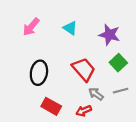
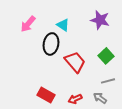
purple star: (109, 35) -> (100, 20), moved
black ellipse: (39, 73) -> (51, 44), moved
gray arrow: (96, 94) -> (100, 98), moved

